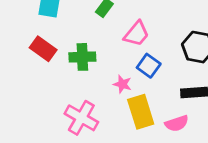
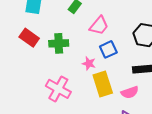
blue square: (149, 66) -> (108, 49), turned 30

